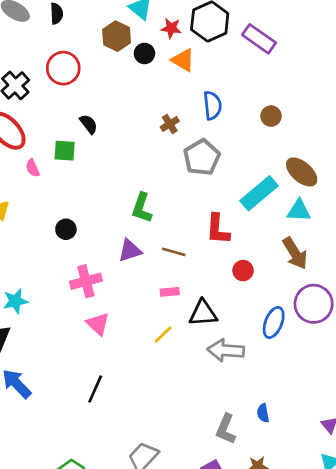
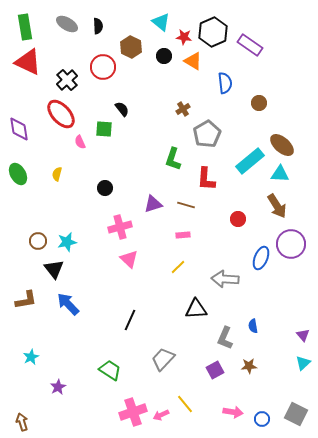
brown hexagon: (117, 36) -> (131, 47), moved
blue semicircle: (212, 105) -> (225, 83), moved
green L-shape: (142, 208) -> (173, 159), moved
red L-shape: (218, 229) -> (206, 179), moved
black triangle: (203, 313) -> (196, 309), moved
black line: (95, 389) -> (130, 320), moved

